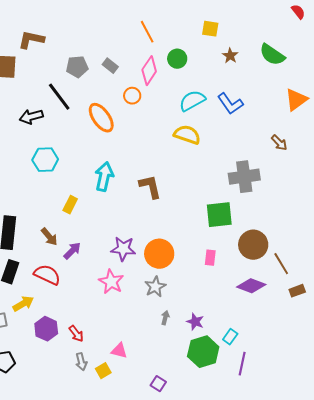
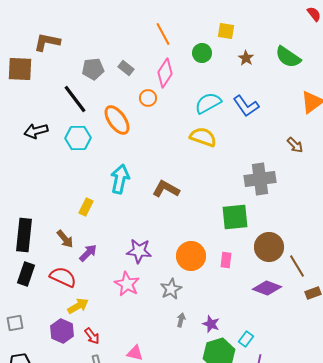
green circle: (177, 59) -> (202, 53), moved
black arrow: (31, 117) -> (36, 131), moved
cyan hexagon: (45, 160) -> (78, 138), moved
brown L-shape: (150, 187) -> (166, 189), turned -48
orange circle: (159, 254) -> (191, 256), moved
yellow arrow: (23, 304) -> (78, 306), moved

